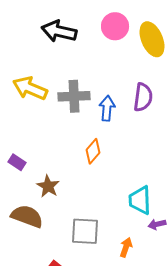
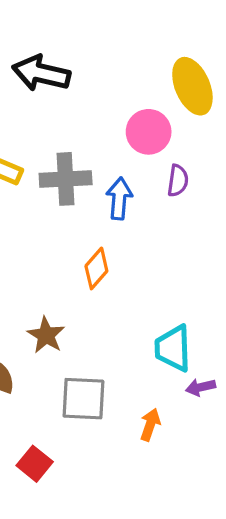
pink circle: (115, 26) -> (149, 132), moved
purple semicircle: (143, 97) -> (178, 181), size x0.7
brown star: (48, 186) -> (46, 335), moved

